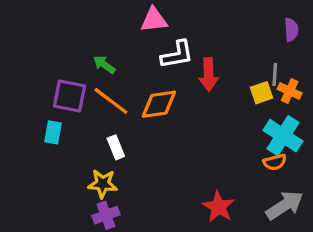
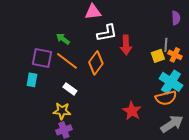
orange diamond: (159, 104) -> (96, 63), turned -45
white rectangle: (116, 147) -> (70, 89), turned -32
orange semicircle: (275, 162) -> (166, 98), size x1.5
red star: (218, 207) -> (132, 111), moved

